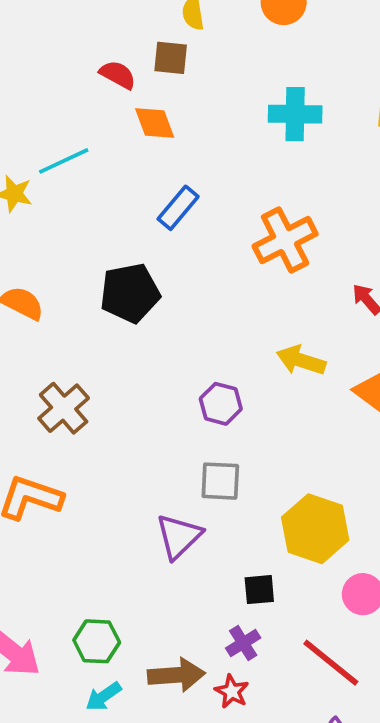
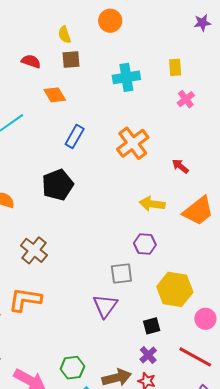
brown square: (171, 58) -> (71, 60), moved
red semicircle: (118, 75) -> (31, 61), moved
purple hexagon: (221, 404) -> (145, 244), moved

